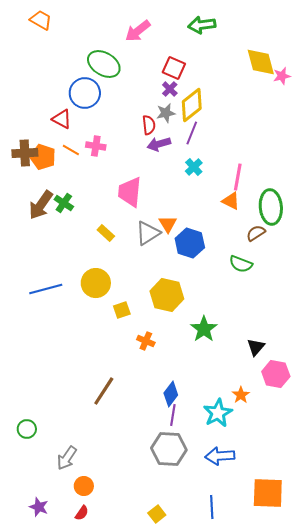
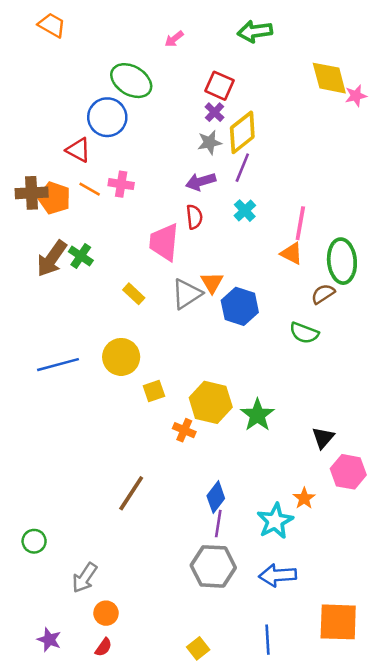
pink arrow: (138, 31) -> (174, 39), size x0.6
red semicircle: (149, 125) -> (194, 217), moved
yellow hexagon: (167, 295) -> (211, 402), moved

